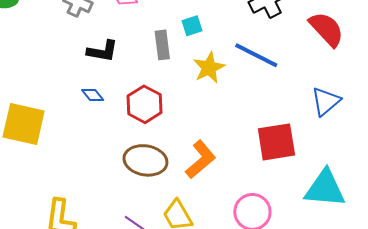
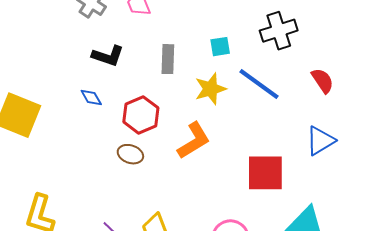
cyan square: (192, 26) -> (220, 47), moved
red semicircle: (327, 29) -> (323, 81), moved, size x0.7
orange L-shape: (201, 159) -> (194, 141), moved
brown ellipse: (145, 160) -> (130, 154), moved, size x0.6

